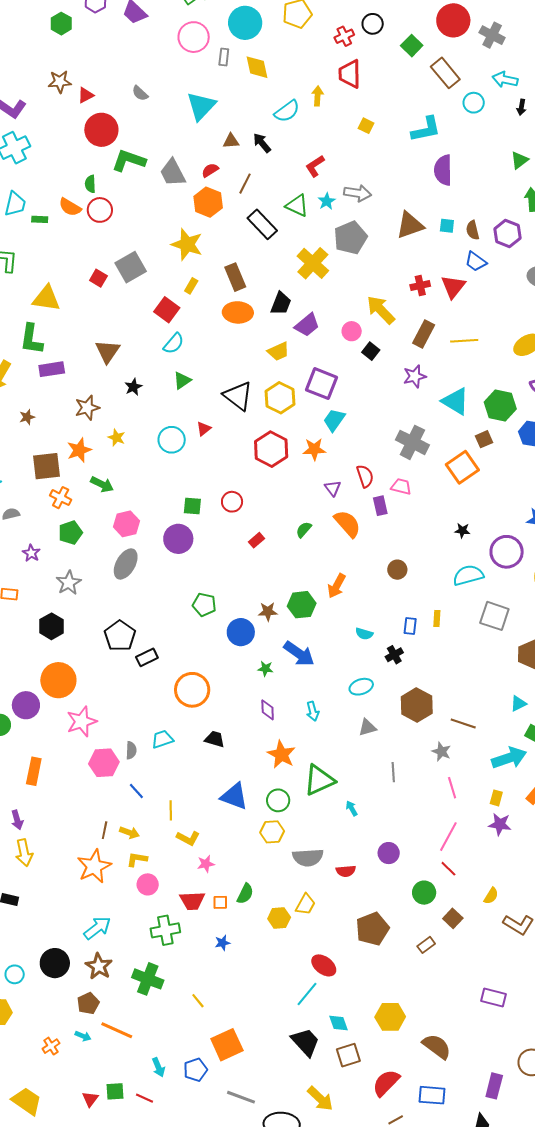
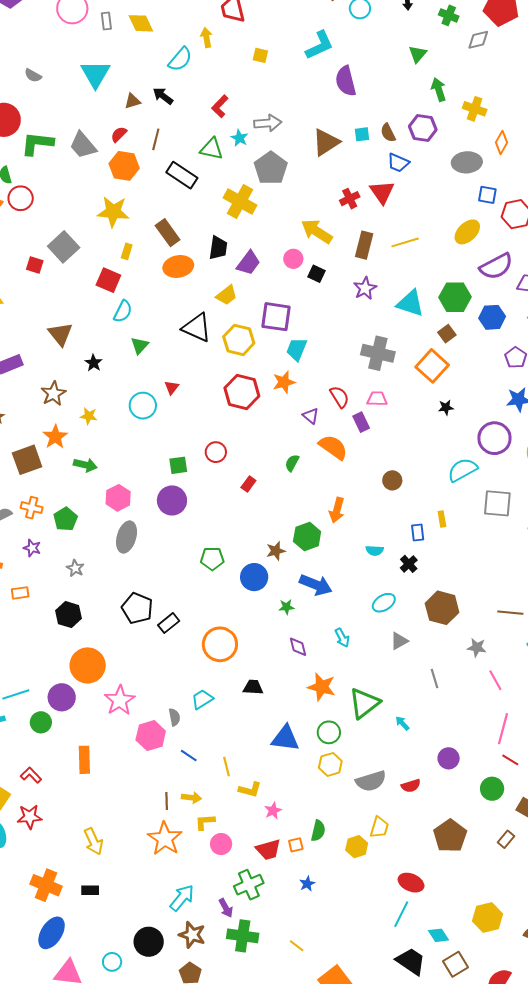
black triangle: (238, 396) -> (197, 328), moved
orange cross: (61, 498) -> (32, 508), moved
black star: (462, 531) -> (446, 407), moved
gray star: (69, 583) -> (75, 568), size x0.7
brown line: (463, 723) -> (510, 613), moved
purple arrow: (17, 820) -> (226, 908), moved

